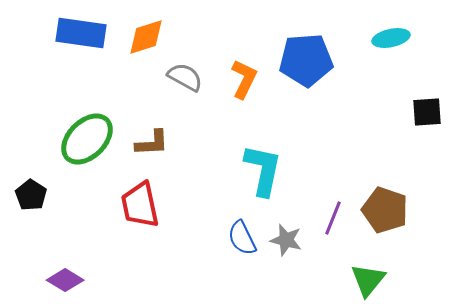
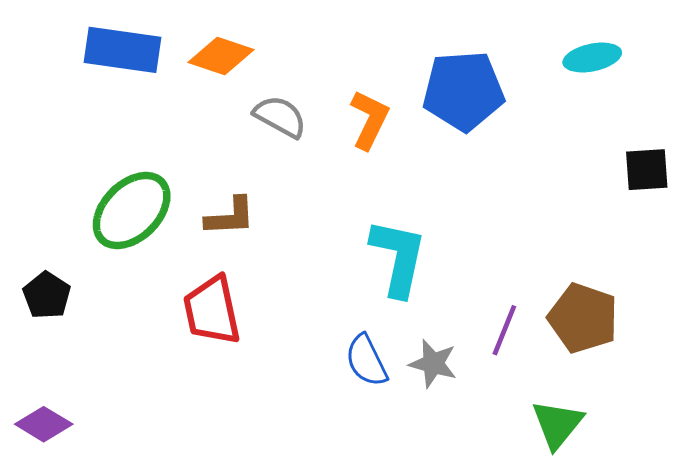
orange diamond: (146, 37) -> (221, 56), turned 36
purple diamond: (65, 280) -> (44, 424), moved

